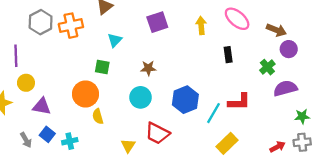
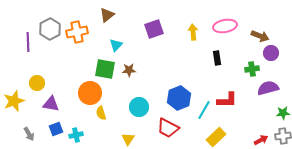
pink ellipse: (237, 19) -> (225, 26), turned -50
purple line: (16, 56) -> (28, 42), moved
green square: (102, 67) -> (105, 69), size x1.5
green cross: (267, 67) -> (252, 69), turned 32
brown star: (148, 68) -> (129, 70), moved
cyan circle: (141, 97) -> (139, 107), moved
red trapezoid: (157, 133) -> (168, 128), moved
blue square: (47, 134) -> (56, 129), turned 32
gray arrow: (26, 140) -> (29, 134), moved

